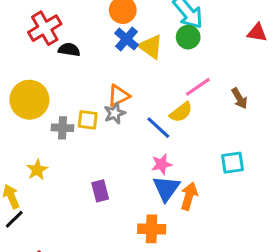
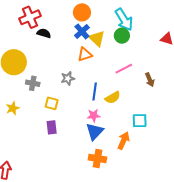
orange triangle: (119, 96) -> (85, 54), moved
yellow semicircle: (181, 112) -> (113, 98), moved
yellow square: (88, 120) -> (52, 103), moved
blue line: (158, 128) -> (95, 91), turned 48
orange arrow: (189, 196) -> (124, 141), moved
orange cross: (152, 229) -> (97, 159), moved

